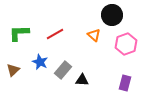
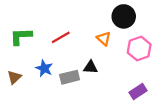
gray rectangle: (63, 70) -> (70, 77), turned 36
black triangle: (82, 80) -> (91, 67), moved
purple rectangle: (125, 83) -> (138, 92), turned 42

